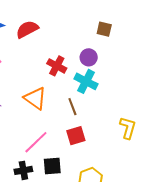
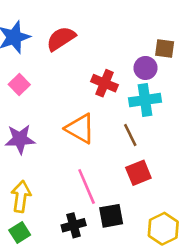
brown square: (104, 29) -> (165, 49), moved
cyan cross: (86, 81) -> (145, 100), turned -30
pink line: (36, 142) -> (87, 187), turned -64

